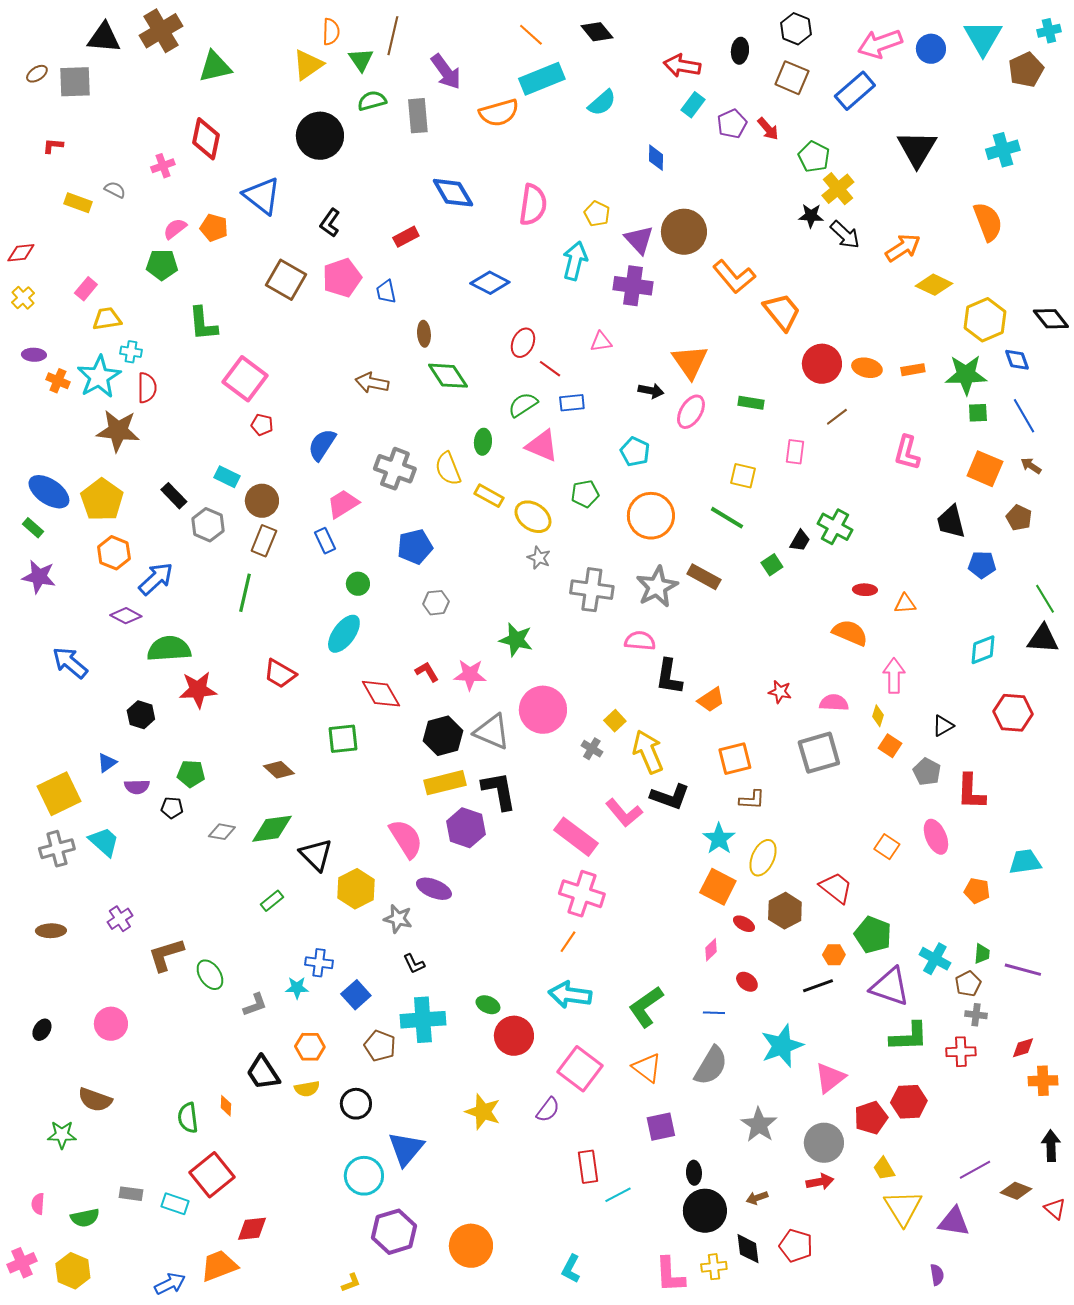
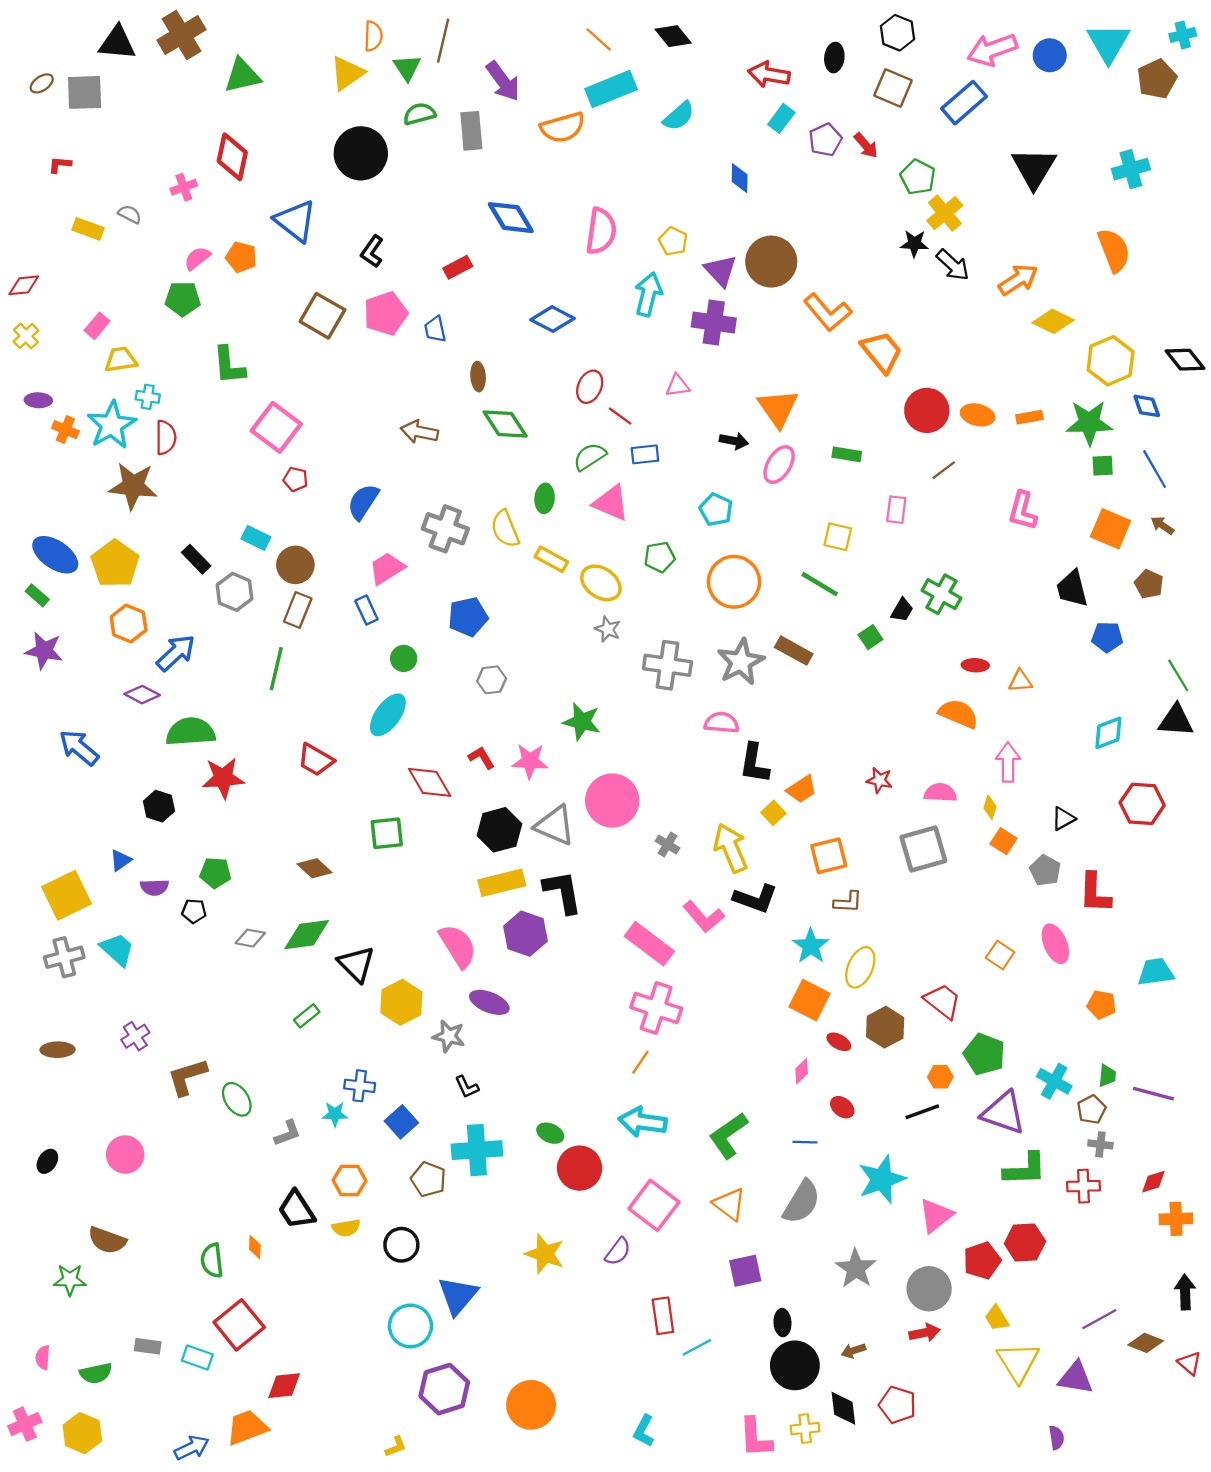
yellow square: (615, 721) -> (773, 813), moved

